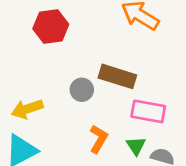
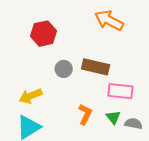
gray circle: (82, 90) -> (64, 69), moved

